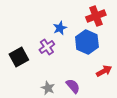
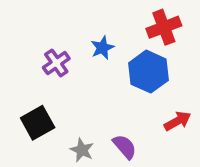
purple cross: (47, 47) -> (56, 63), moved
black square: (19, 57) -> (38, 123), moved

